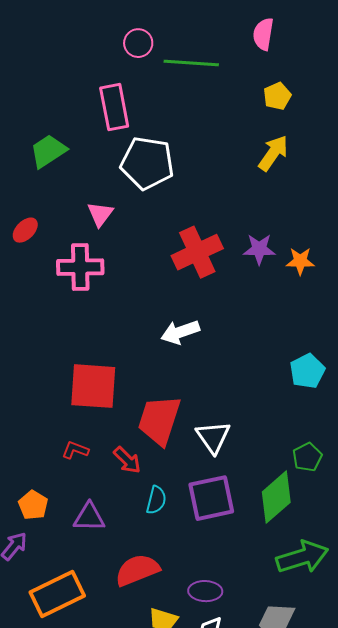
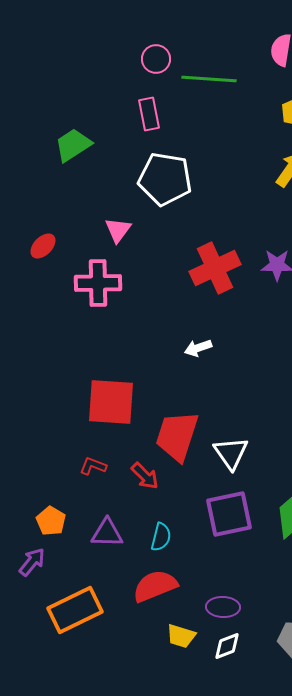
pink rectangle: (114, 107) -> (149, 114), moved, size x0.7
green trapezoid: (48, 151) -> (73, 145), moved
white arrow: (180, 332) -> (198, 348), size x0.7
cyan semicircle: (156, 500) -> (161, 537), moved

